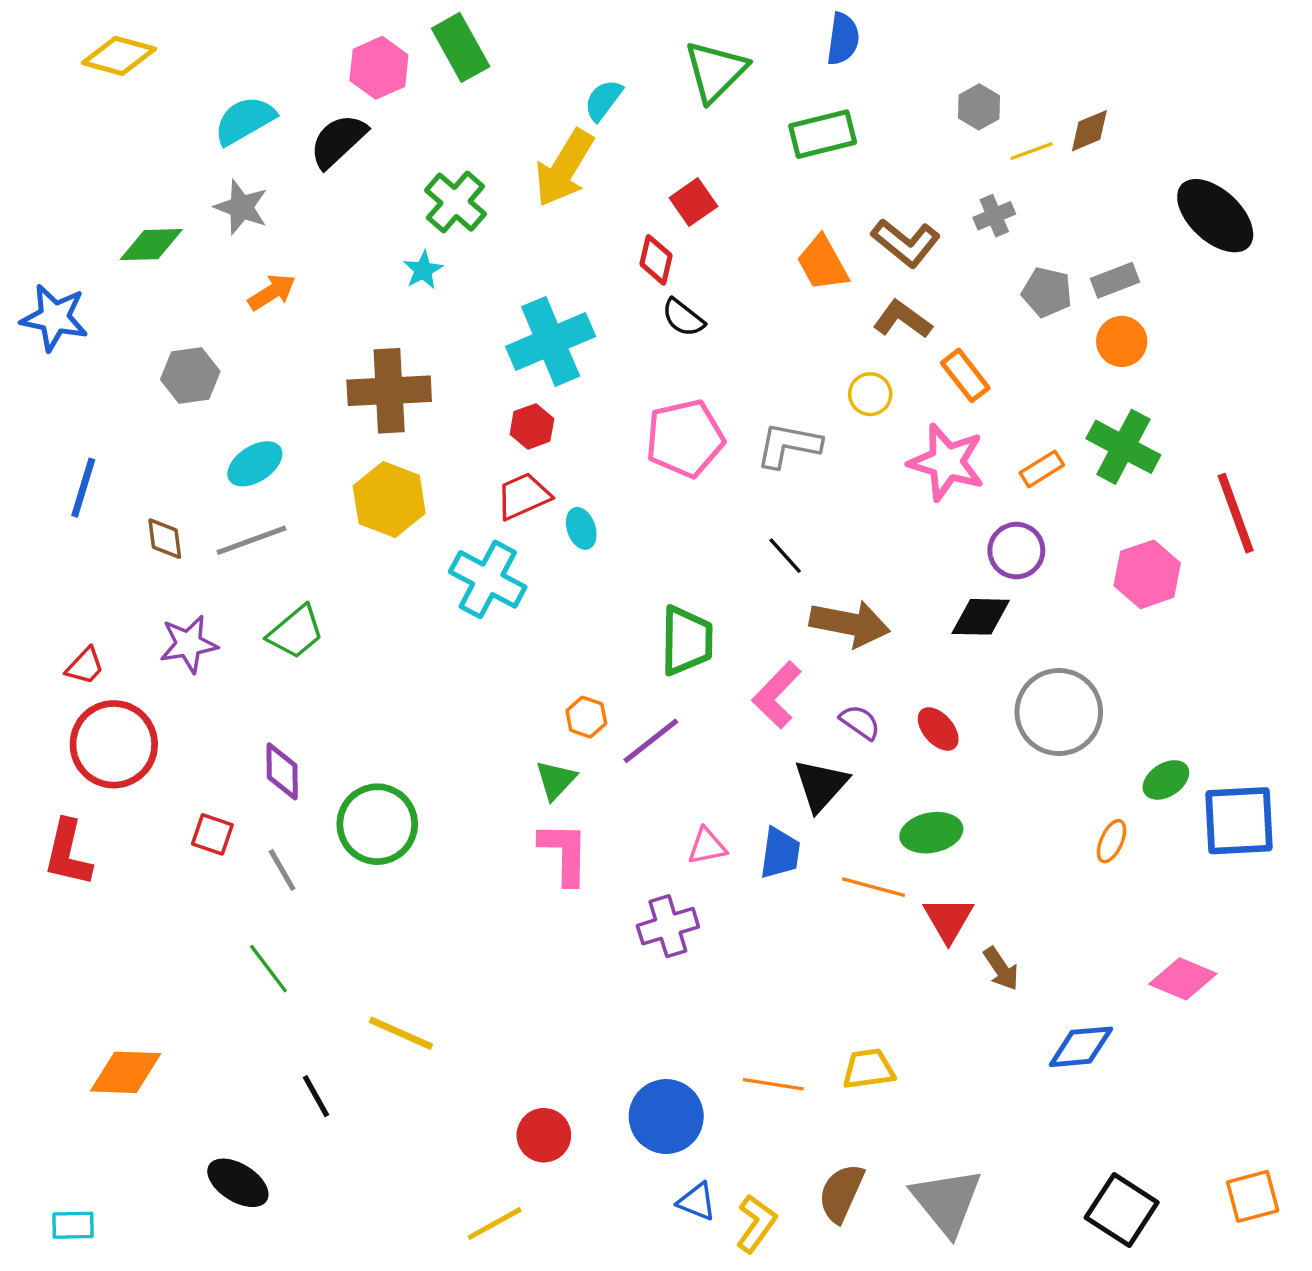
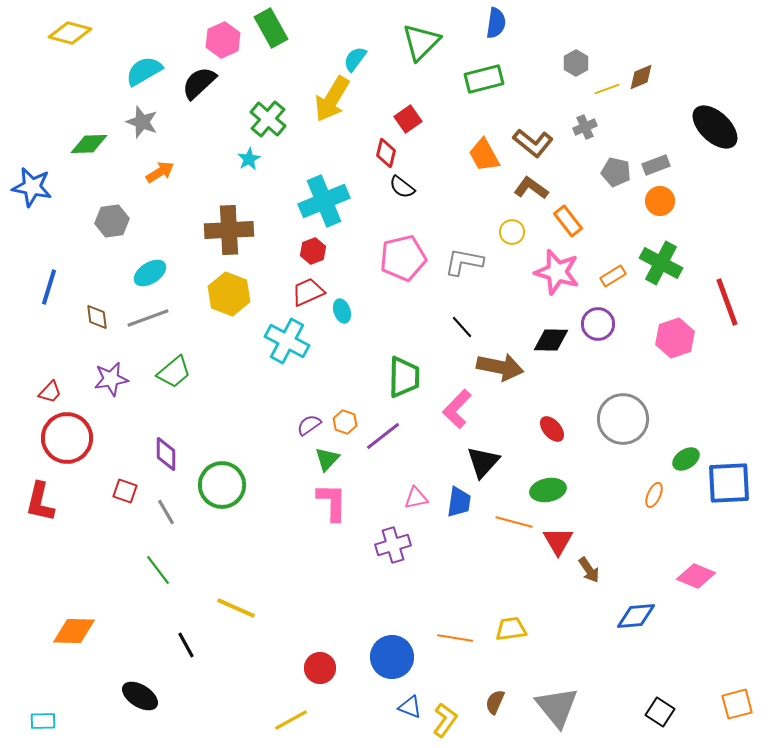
black diamond: (981, 617) -> (551, 340), moved
purple semicircle: (860, 722) -> (309, 425), moved, turned -70
brown semicircle: (841, 1193) -> (495, 702), size x0.7
black square: (1122, 1210) -> (660, 712), size x0.7

